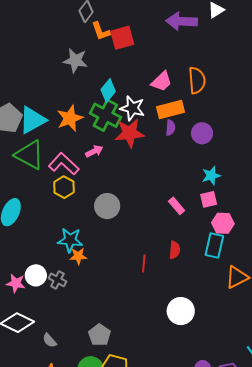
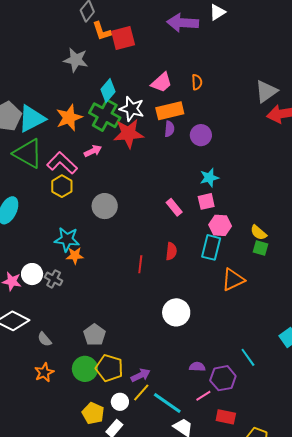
orange semicircle: (197, 80) -> (197, 82), size x0.6

